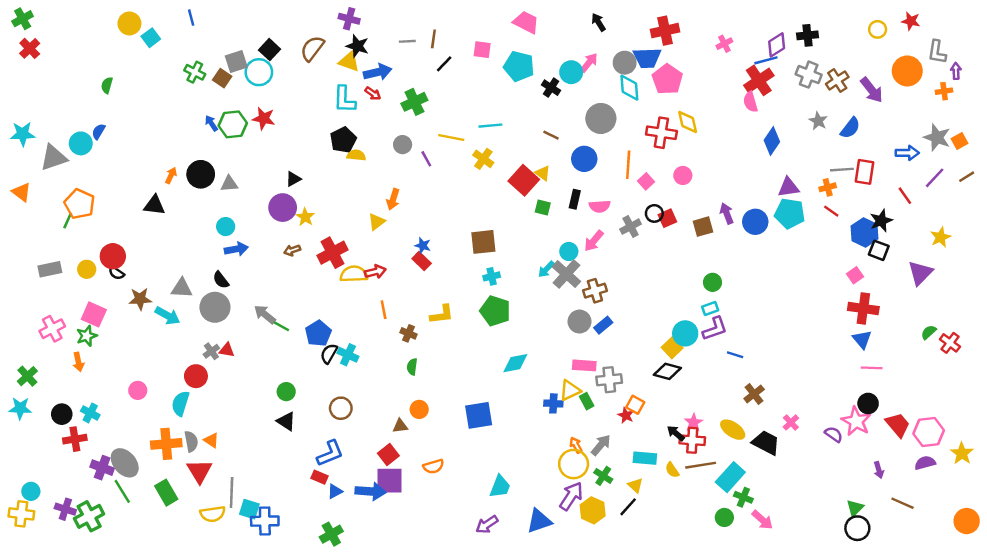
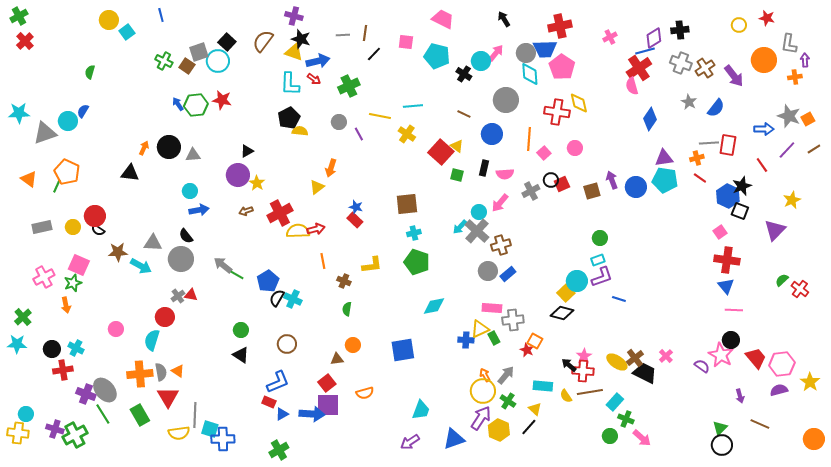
orange triangle: (21, 192) -> (29, 179), moved
brown cross: (754, 394) -> (635, 358), moved
cyan rectangle: (730, 477) -> (615, 402), size x0.7

